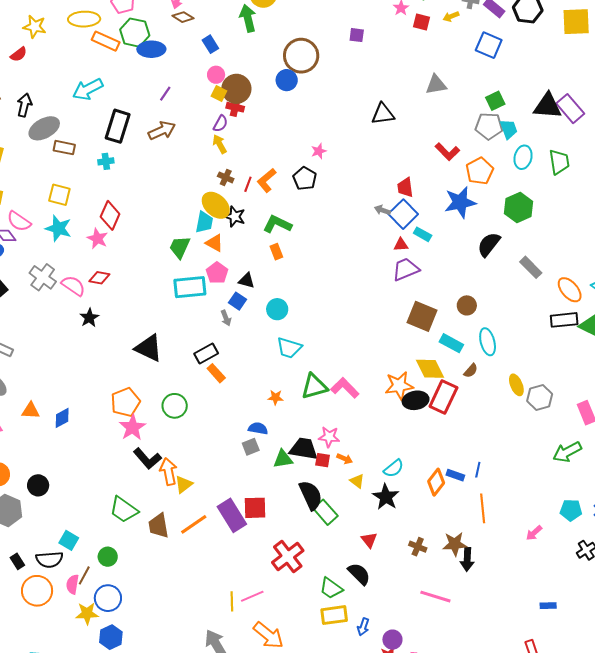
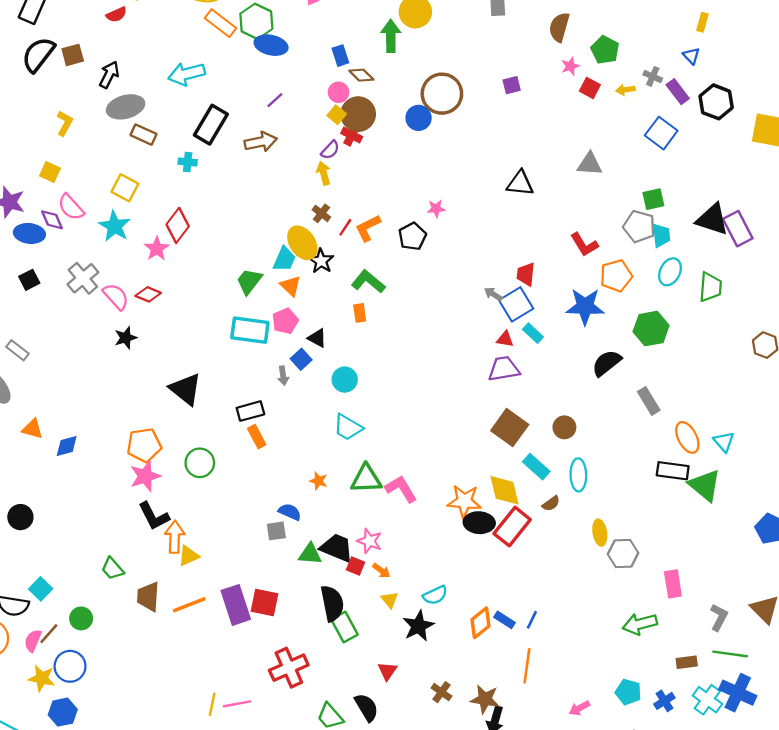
brown diamond: (183, 17) -> (361, 75), moved
purple square: (357, 35) -> (512, 85), turned -35
green trapezoid: (124, 510) -> (113, 569), size x0.7

